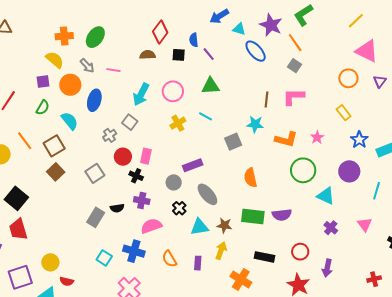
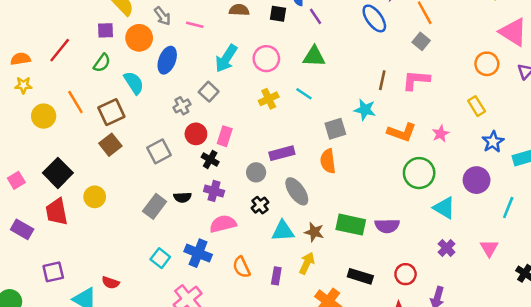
orange semicircle: (250, 178) -> (328, 161), moved
yellow circle: (50, 262) -> (95, 197), moved
purple square: (20, 277) -> (53, 272), size x0.7

